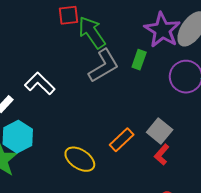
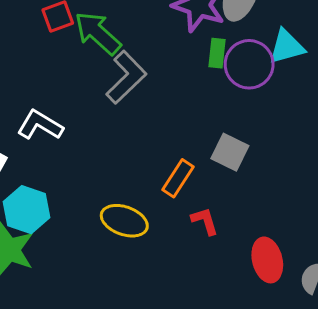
green rectangle: (139, 60) -> (217, 53), moved
red L-shape: (162, 155) -> (205, 221), moved, turned 135

